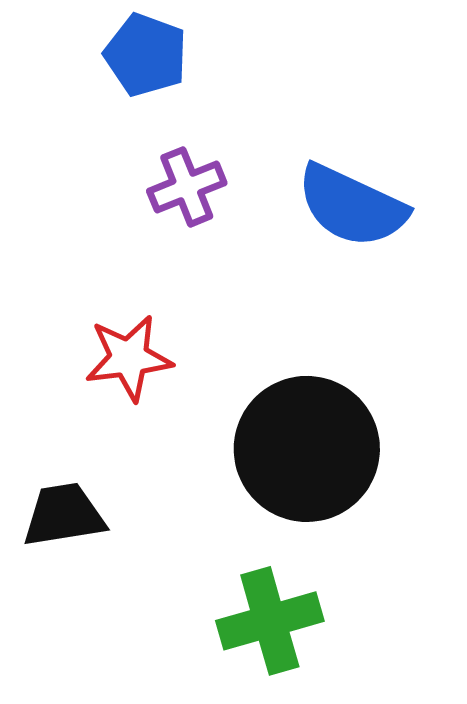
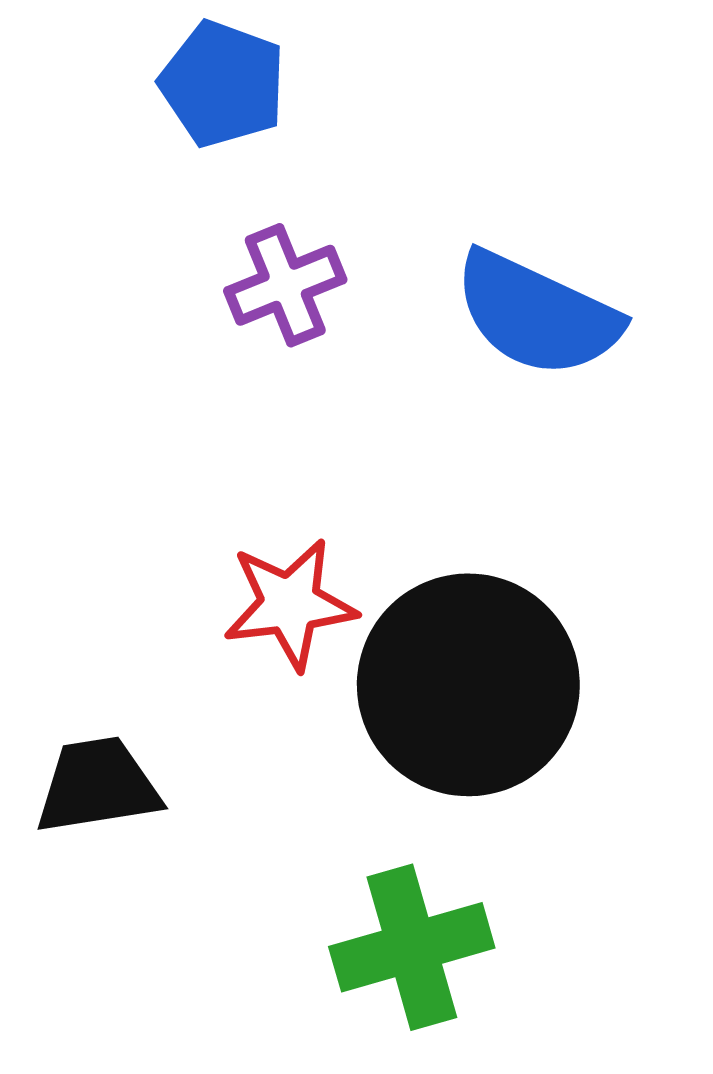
red star: (129, 358) -> (290, 604), moved

